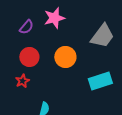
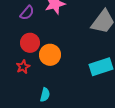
orange circle: (65, 57) -> (50, 55), moved

